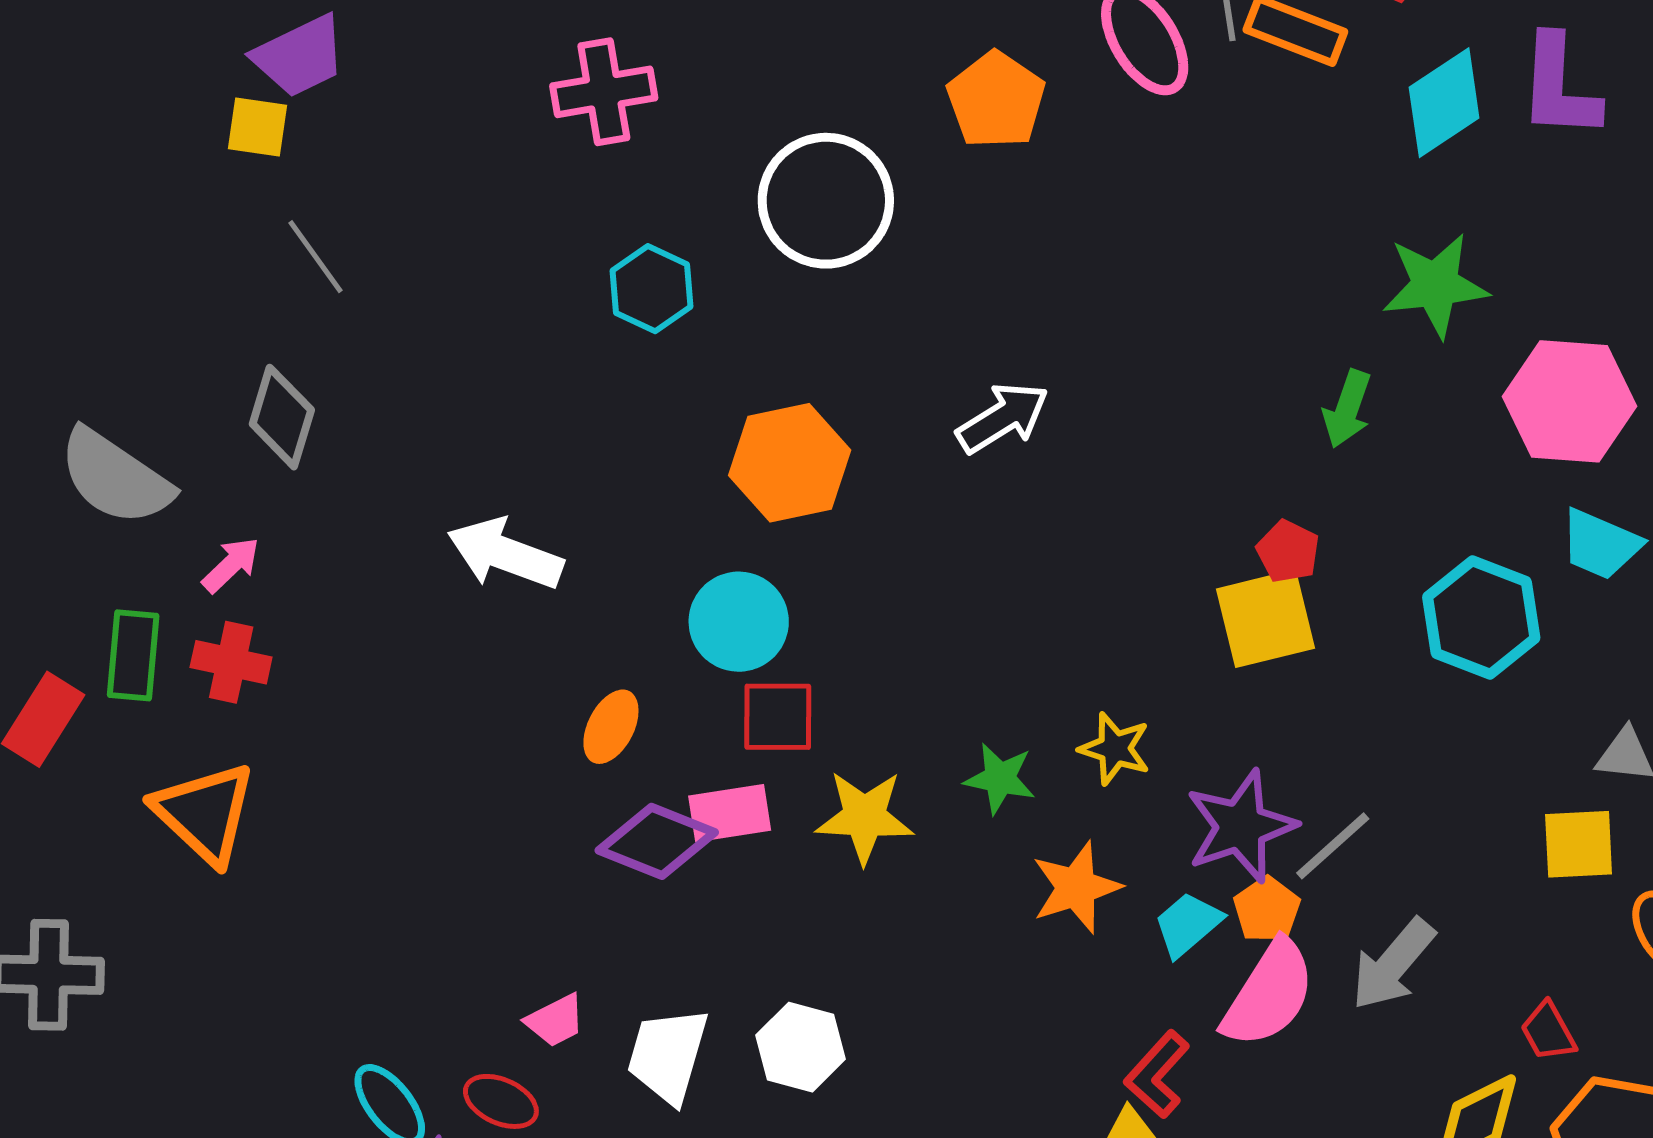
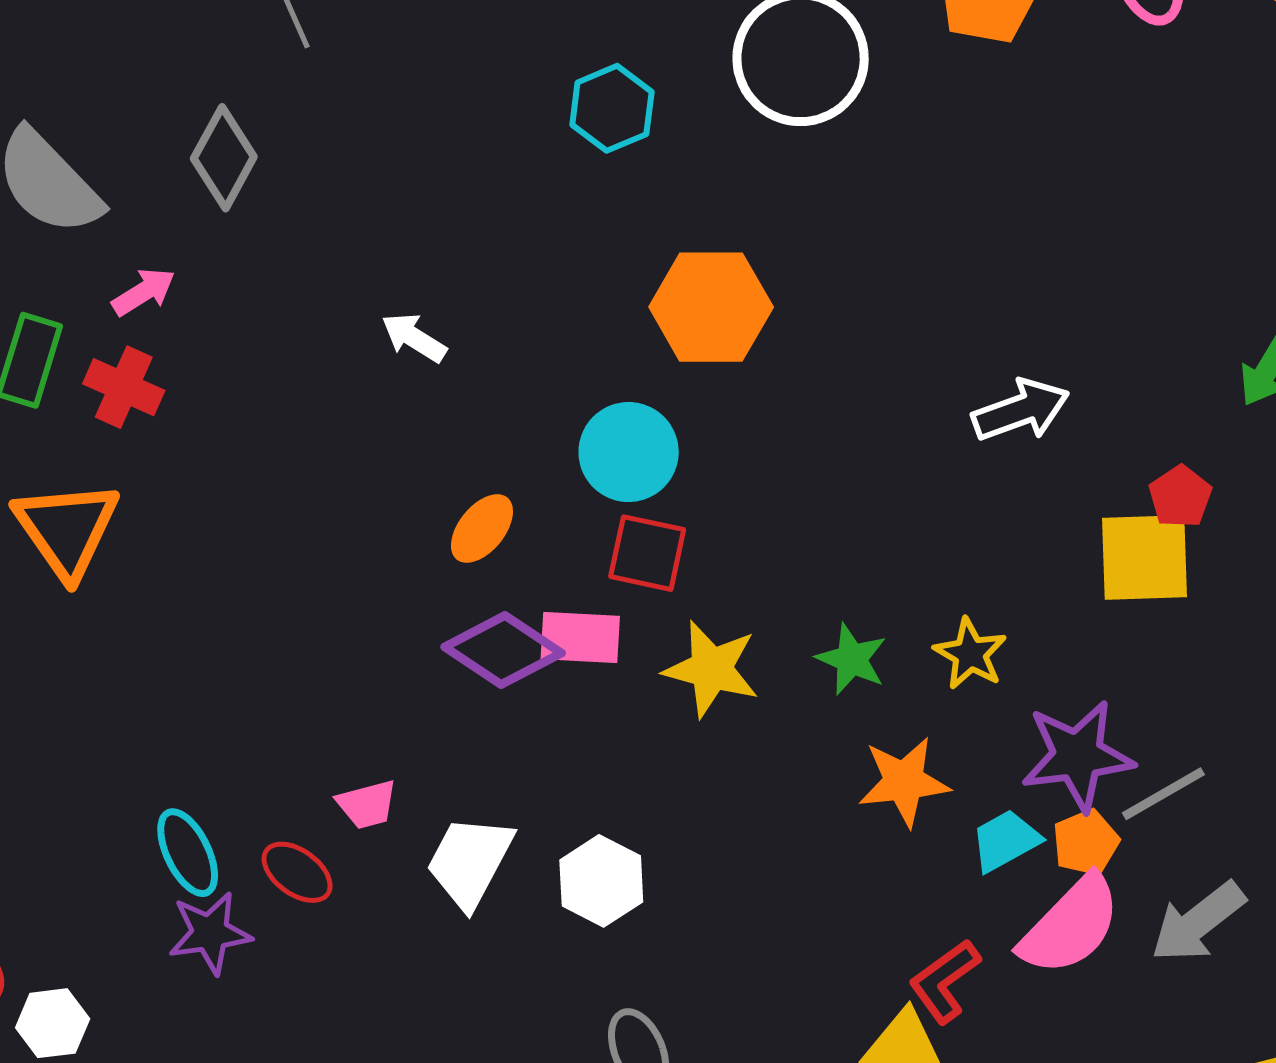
white arrow: (1003, 418) -> (1021, 410), moved
white arrow: (505, 554) -> (414, 338), size x0.6

